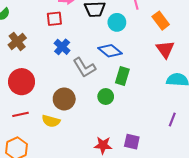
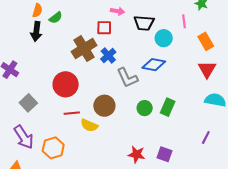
brown cross: (17, 41) -> (84, 49), moved, size x1.4
blue diamond: (110, 51) -> (154, 65), turned -35
green rectangle: (122, 76) -> (168, 107), moved
red line: (20, 114) -> (72, 113), moved

